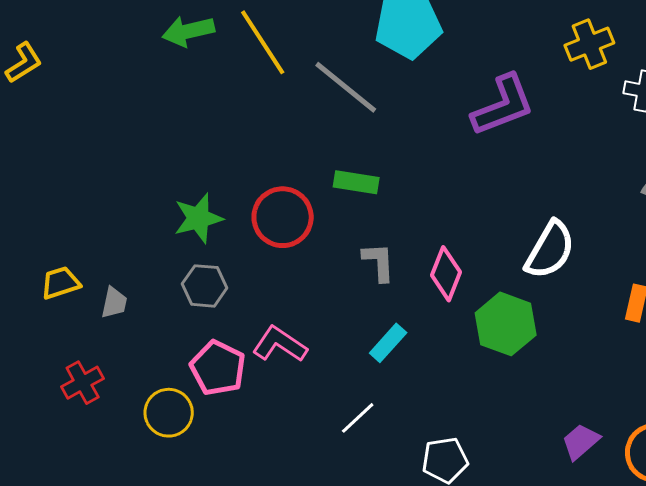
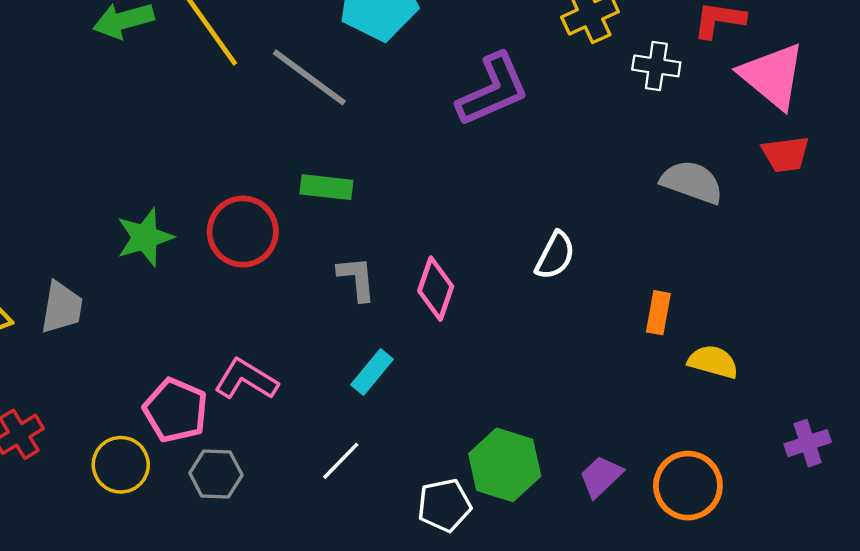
white semicircle: (550, 250) -> (555, 255), size x0.7
gray hexagon: (205, 286) -> (216, 474), moved
gray trapezoid: (114, 303) -> (62, 307), moved, size x1.4
green hexagon: (506, 324) -> (505, 465), moved

